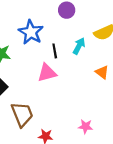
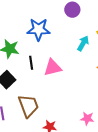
blue star: (31, 32) -> (38, 29), turned -30
black line: (55, 51) -> (31, 63), moved

